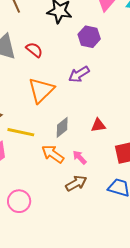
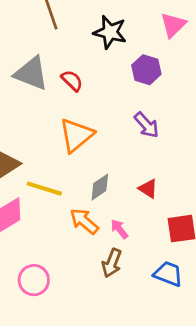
purple arrow: (79, 74) -> (147, 125), moved, turned -105
red triangle: (98, 125) -> (148, 189), turned 35
brown arrow: (76, 183) -> (112, 263), turned 135

